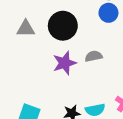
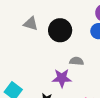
purple star: (65, 63) -> (62, 78), moved

